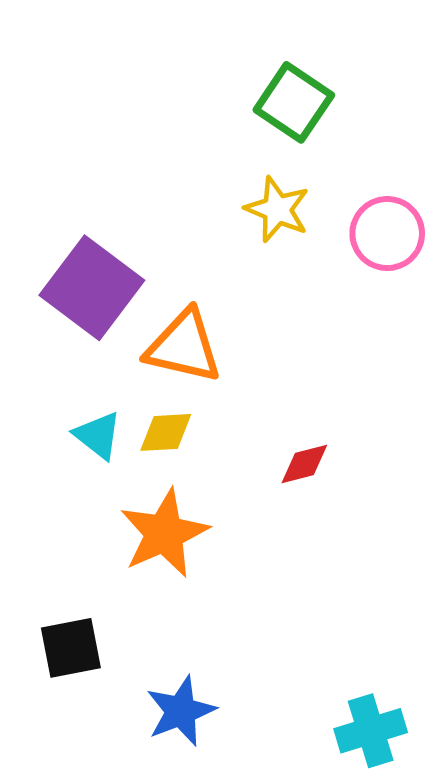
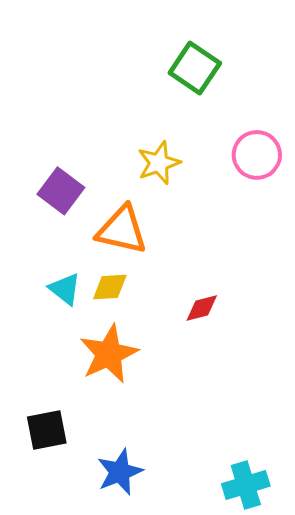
yellow star: (277, 209) -> (159, 163), moved, turned 30
purple square: (92, 288) -> (61, 191), size x0.7

